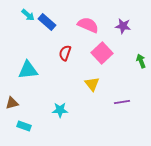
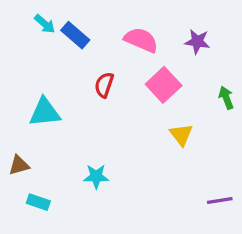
yellow triangle: (92, 84) -> (181, 135), moved
purple line: (122, 102) -> (220, 200), moved

